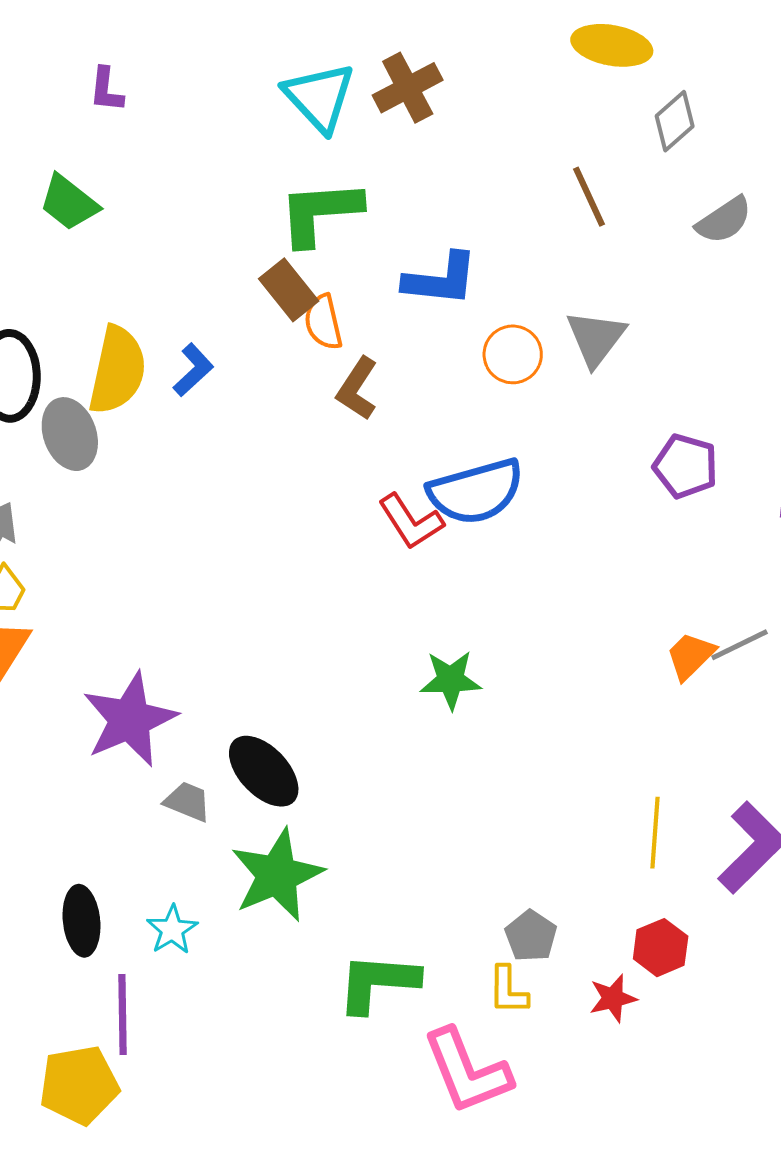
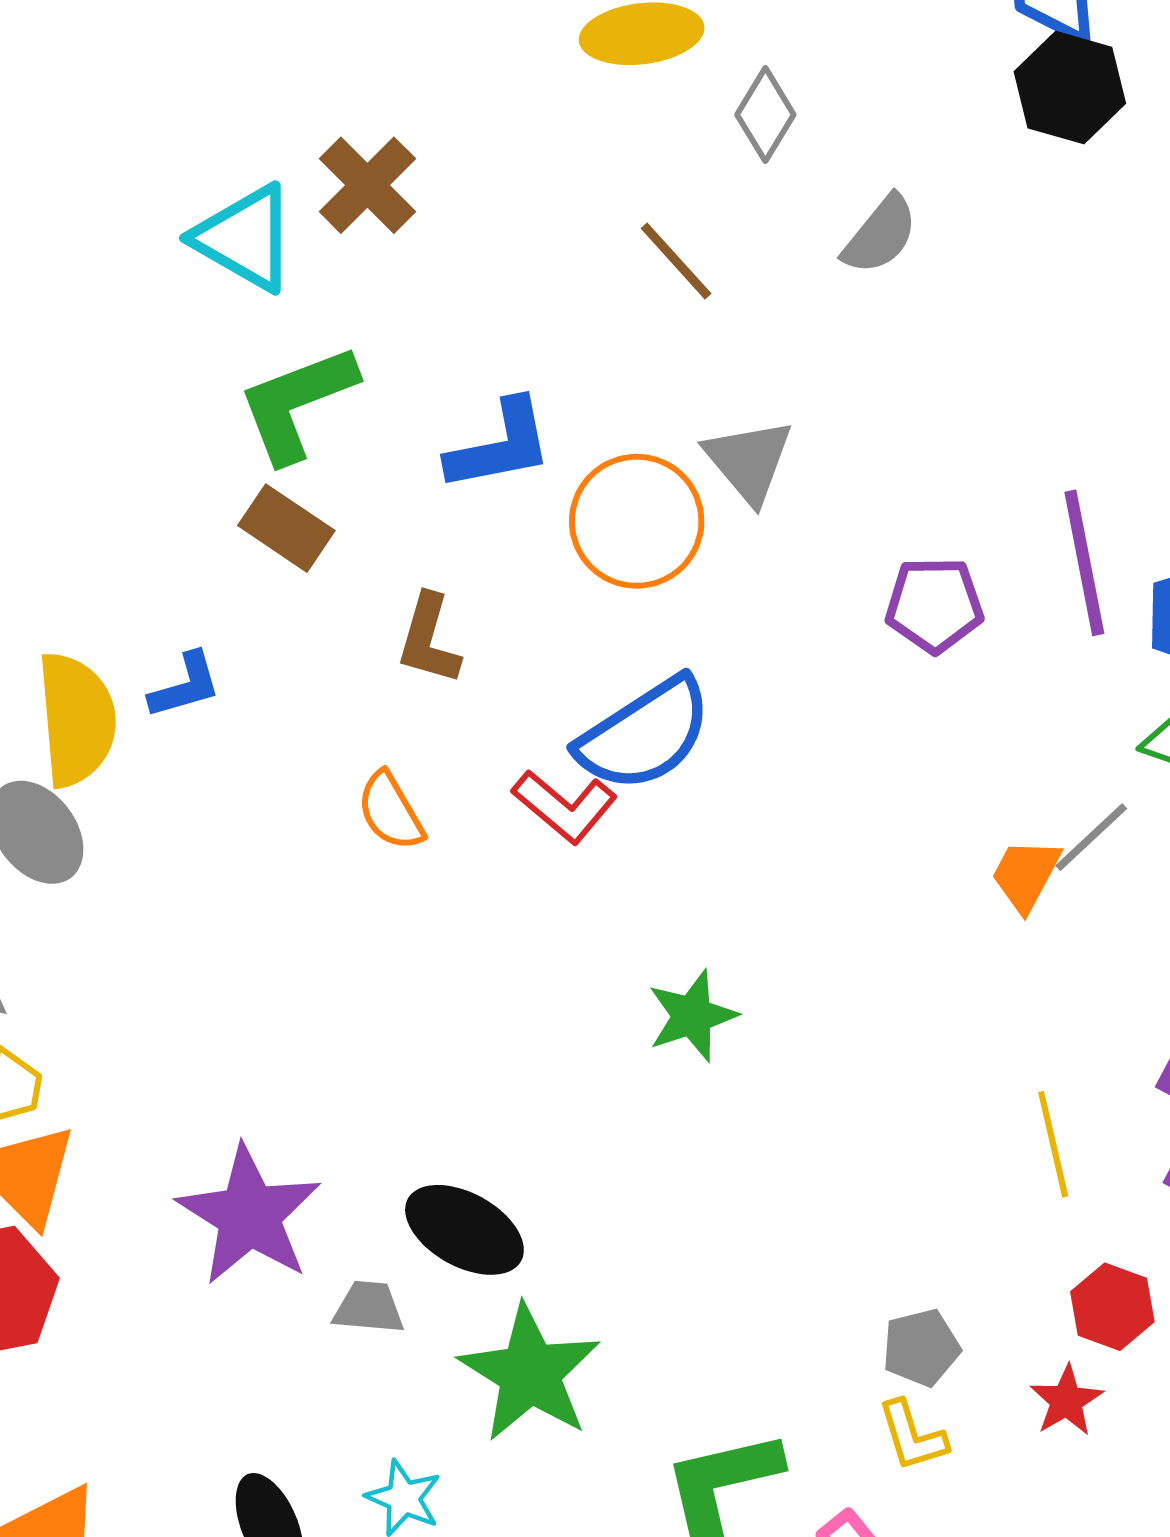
orange semicircle: (323, 322) -> (391, 811), moved
orange circle: (513, 354) -> (637, 521), size x1.5
blue L-shape: (193, 370) -> (185, 686), turned 44
gray pentagon: (531, 936) -> (921, 1348), turned -30

